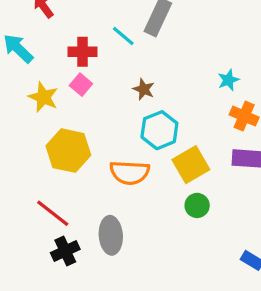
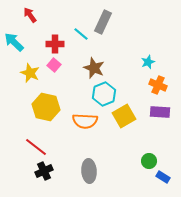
brown star: (144, 89) -> (94, 68), size x1.5
green circle: (197, 205) -> (149, 161), moved
gray ellipse: (111, 235) -> (89, 171), moved

